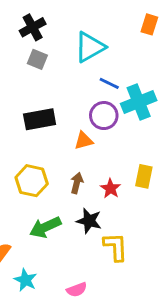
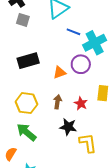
purple circle: (104, 116) -> (81, 64), moved
green arrow: (45, 227) -> (26, 132), moved, turned 70

